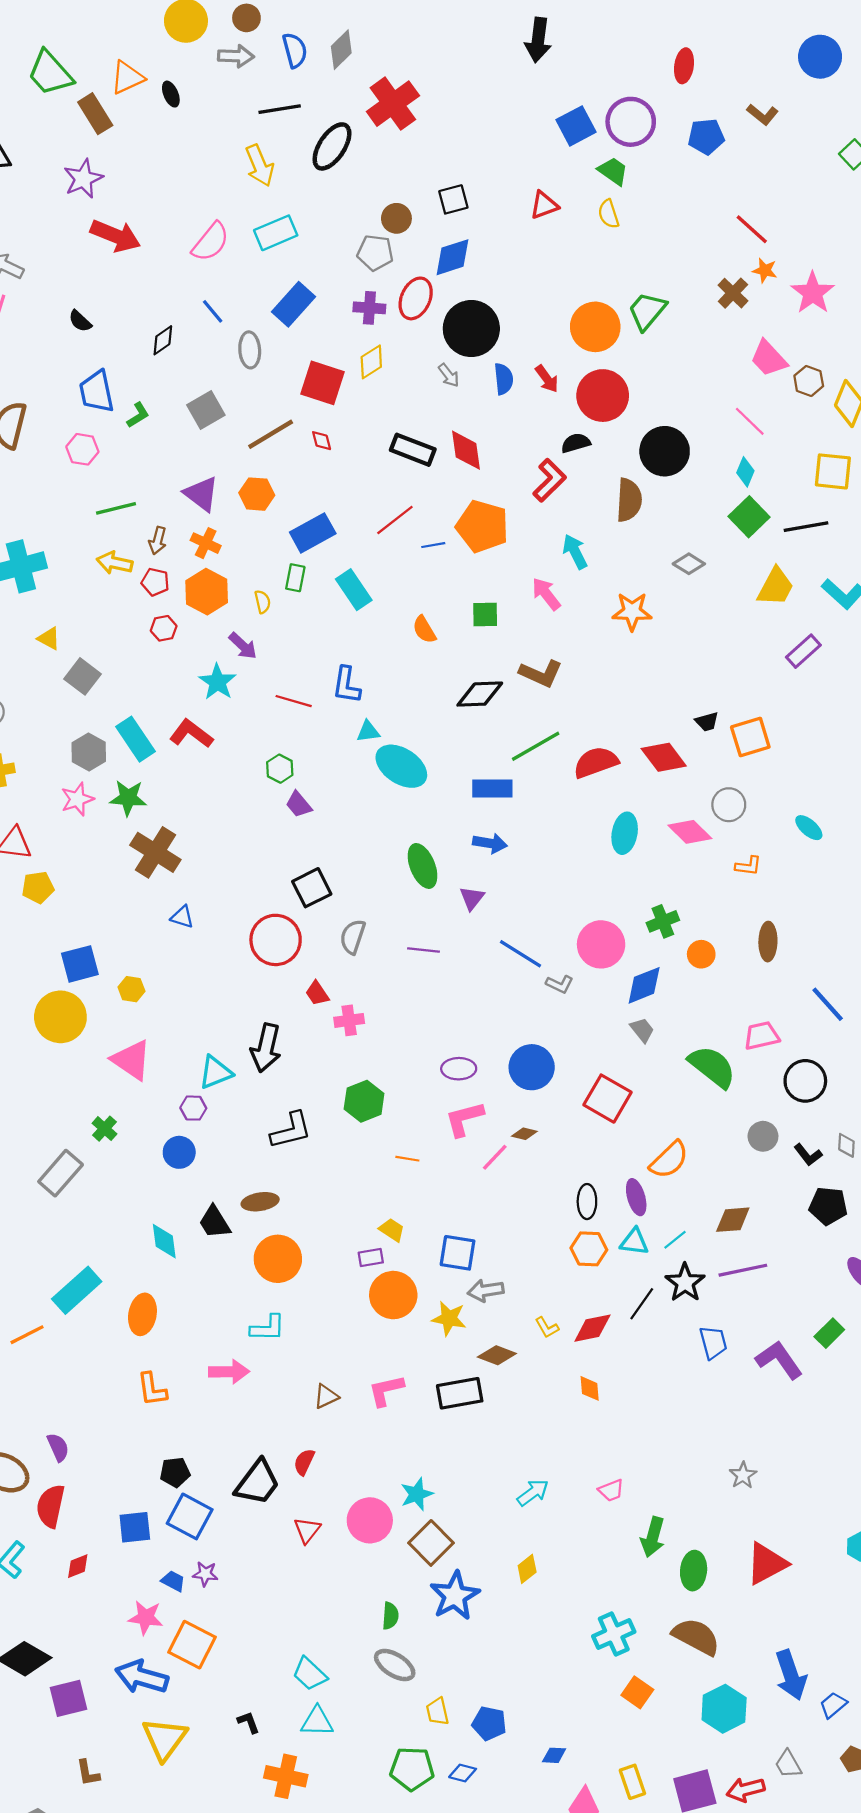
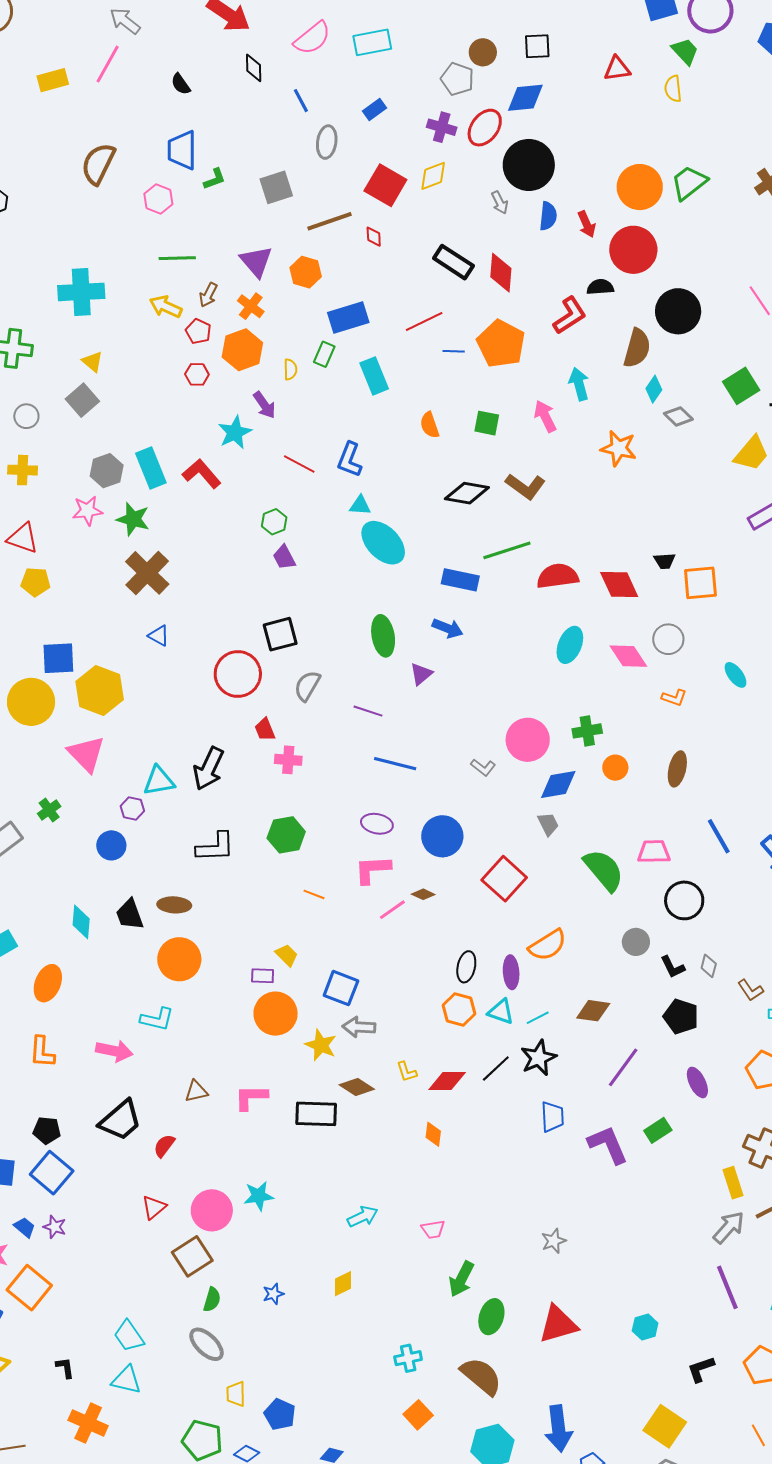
blue rectangle: (294, 304) -> (375, 110), size x0.6
black diamond: (163, 340) -> (254, 68), moved, turned -68
cyan diamond: (745, 472) -> (654, 389), moved
gray square: (82, 676) -> (82, 400), moved
blue line: (520, 954) -> (395, 764), moved, turned -30
yellow hexagon: (131, 989) -> (100, 691), size x2.0
purple line: (743, 1270) -> (623, 1067), moved, turned -54
black trapezoid: (257, 1483) -> (121, 1120), moved
brown square: (431, 1543) -> (192, 1256), moved
blue star: (455, 1596) -> (273, 1294), size x0.5
cyan cross: (614, 1634) -> (408, 1358), size x0.7

